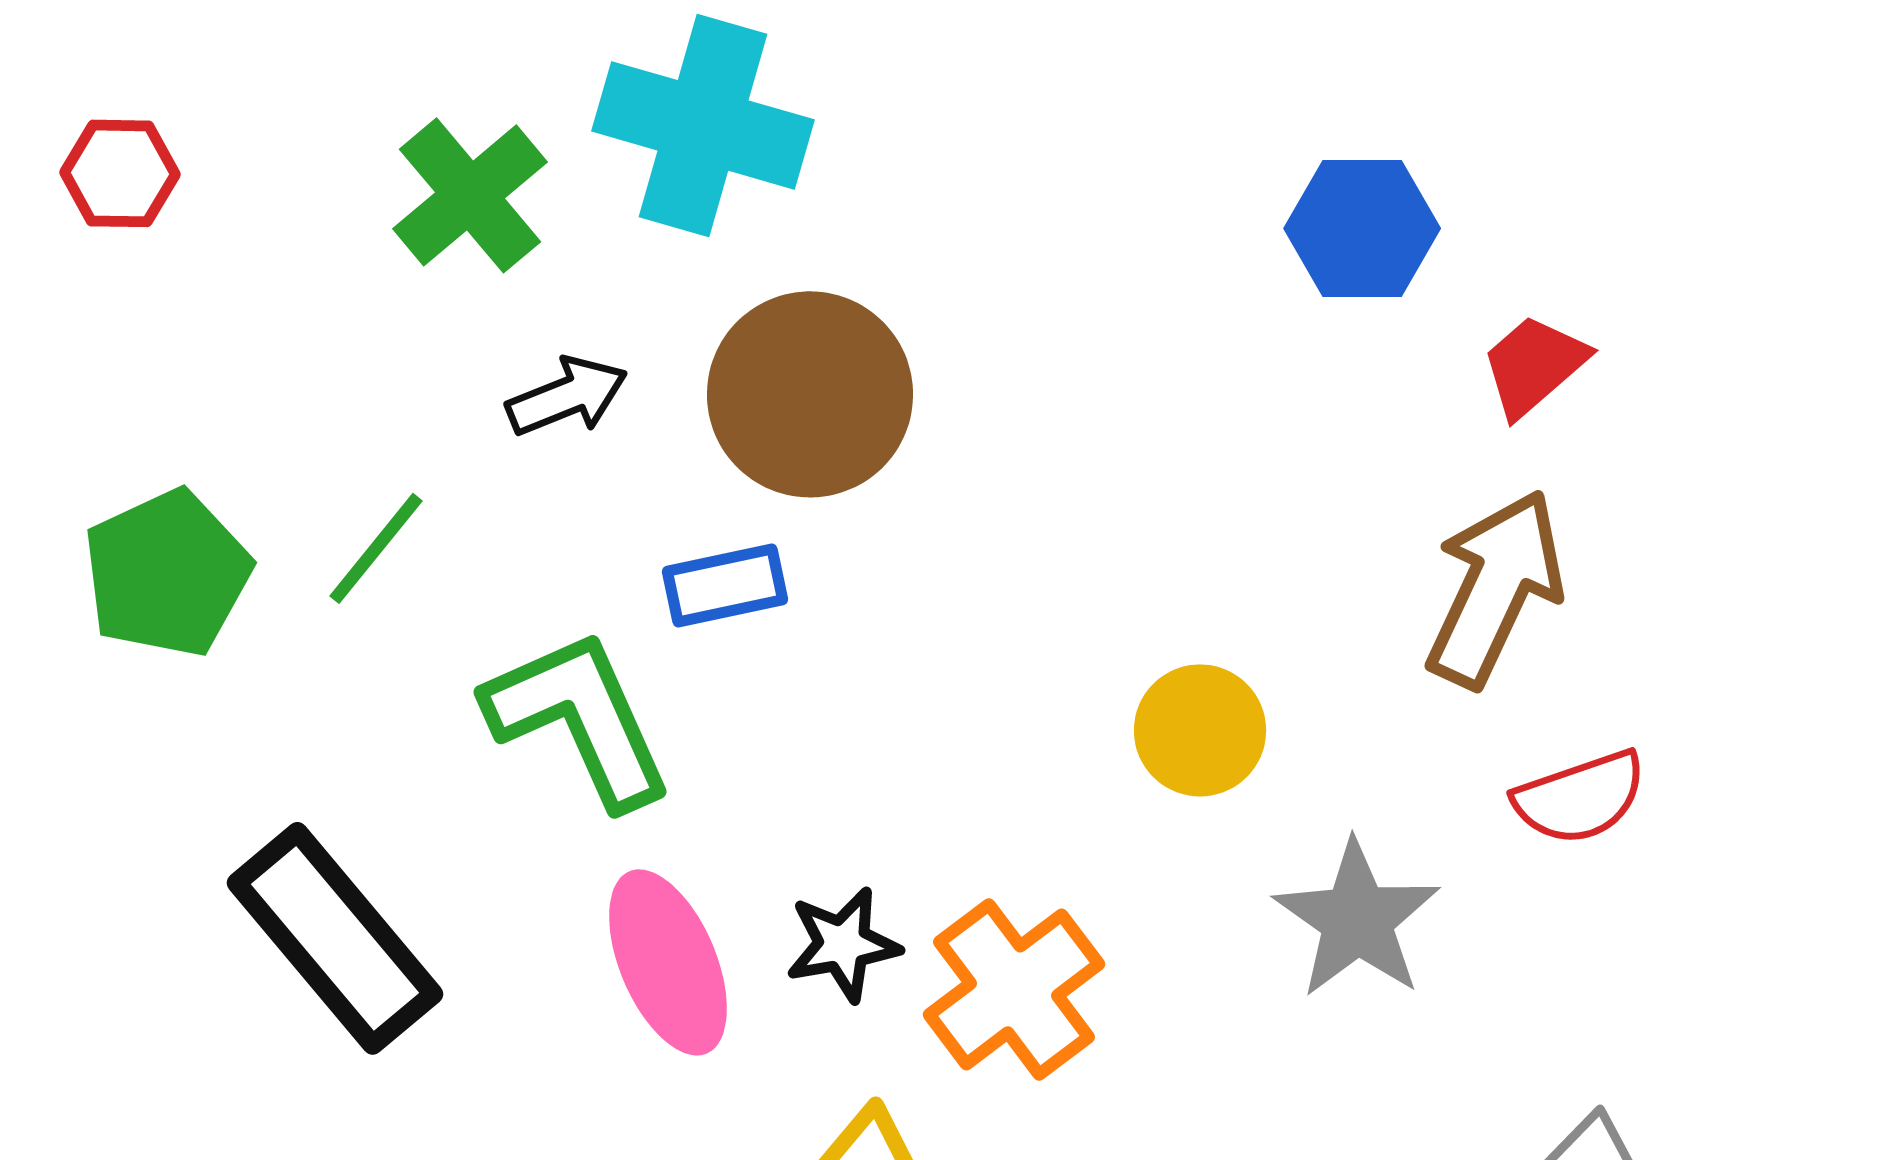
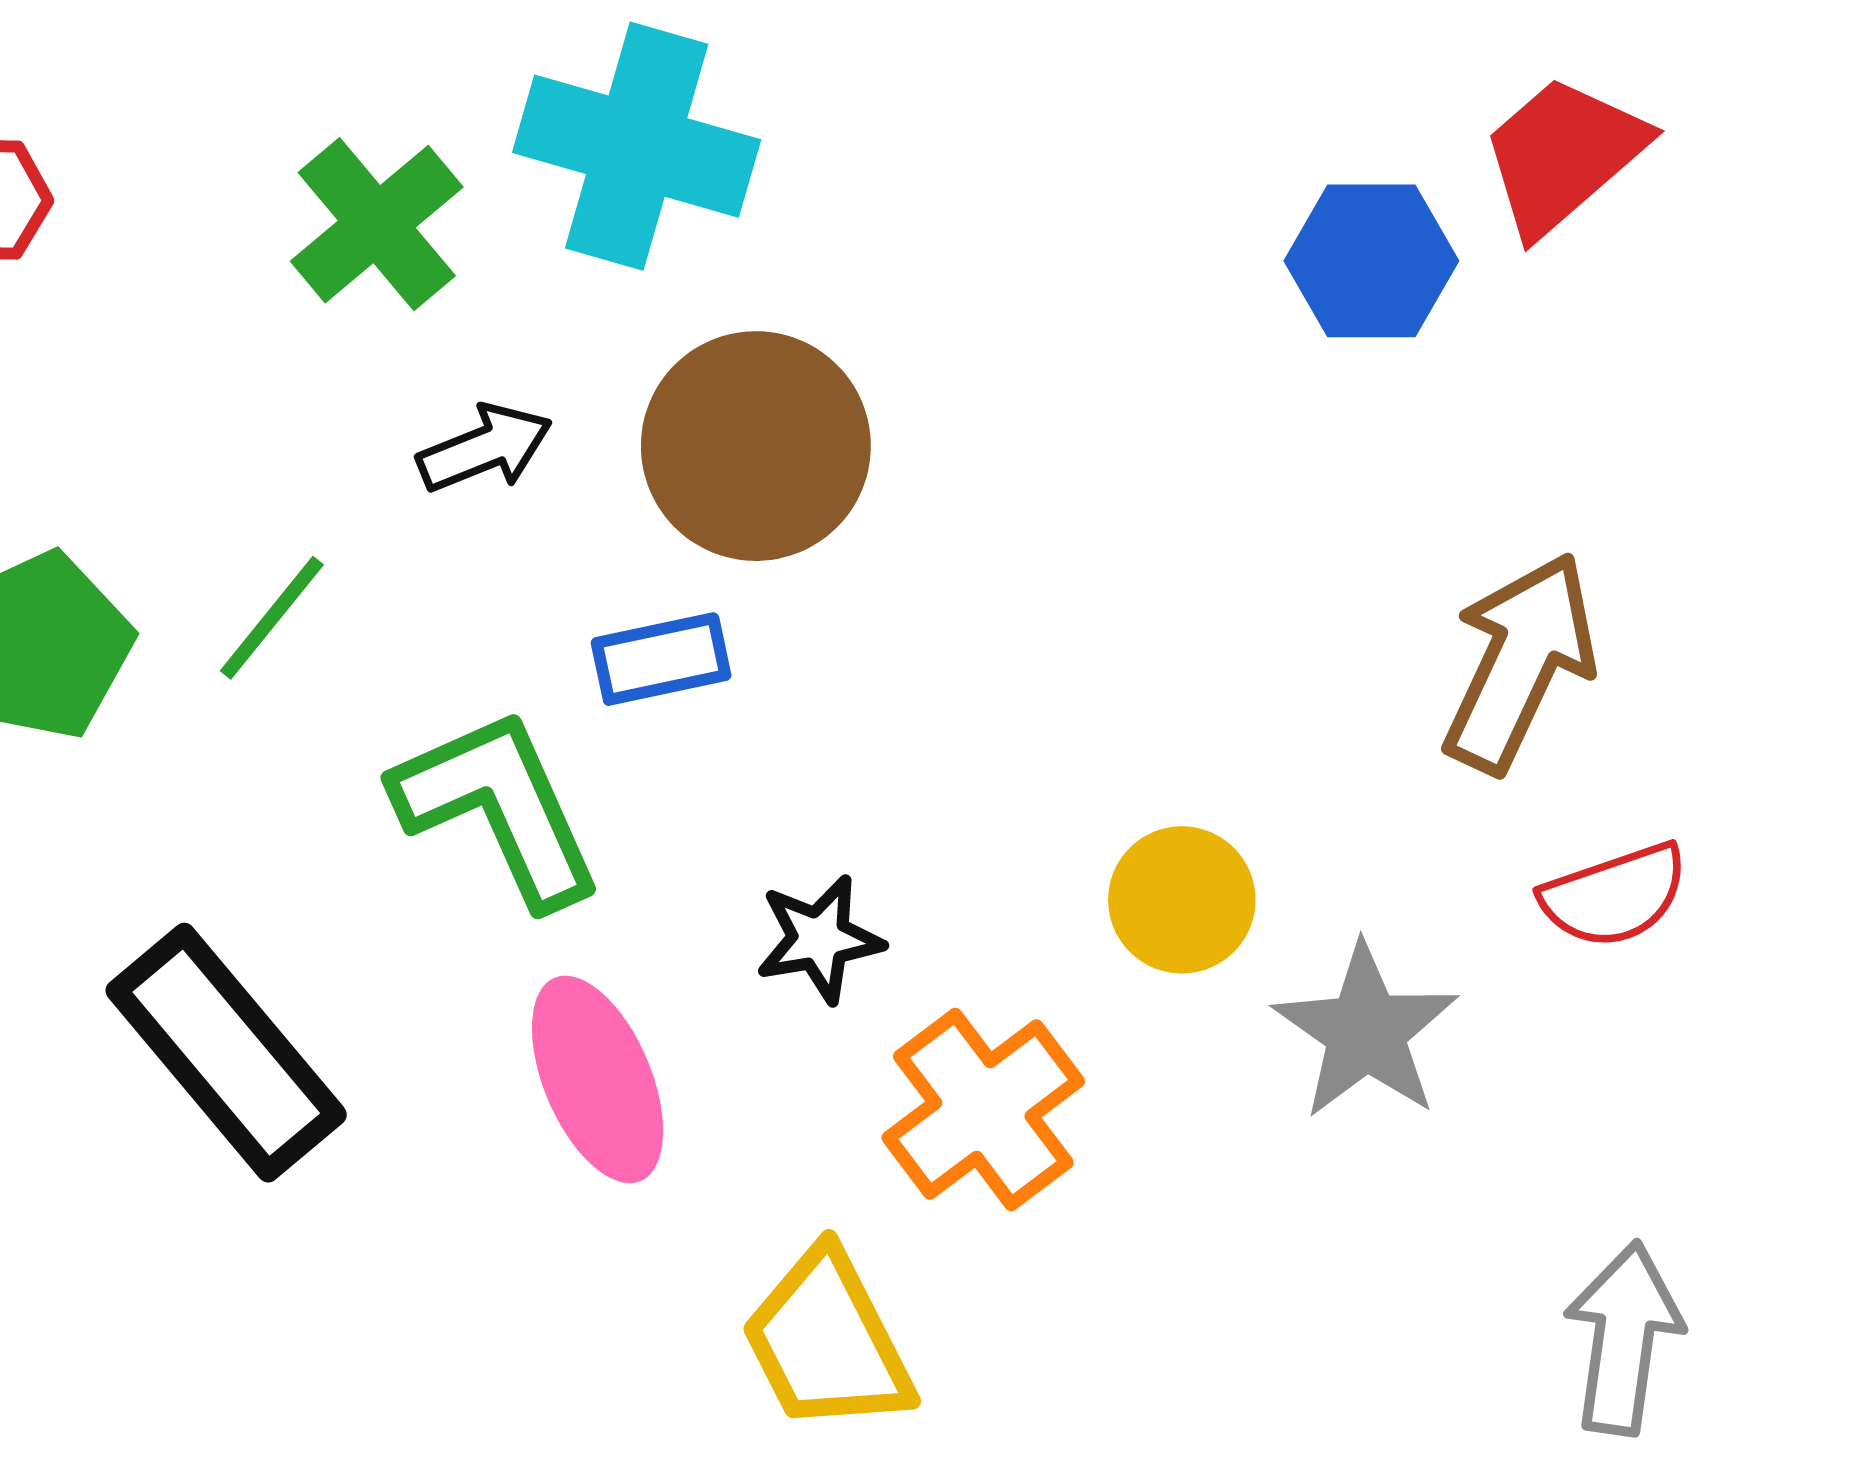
red trapezoid: (1534, 365) -> (1563, 155), moved, size x1.4
yellow circle: (1200, 730) -> (1182, 900), moved
black star: (843, 944) -> (819, 939), moved

